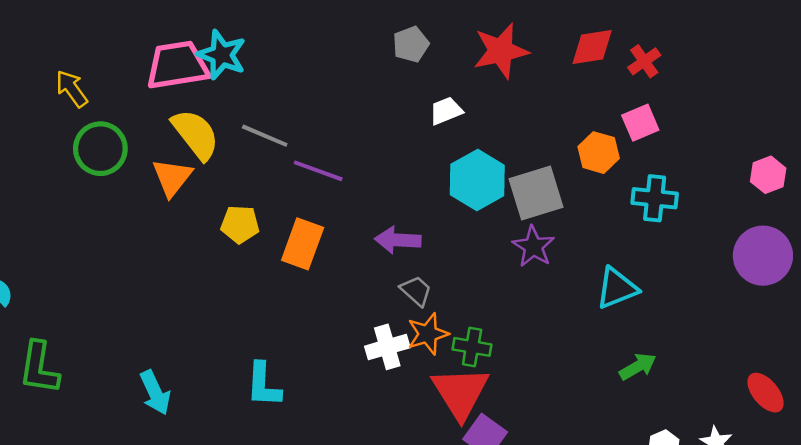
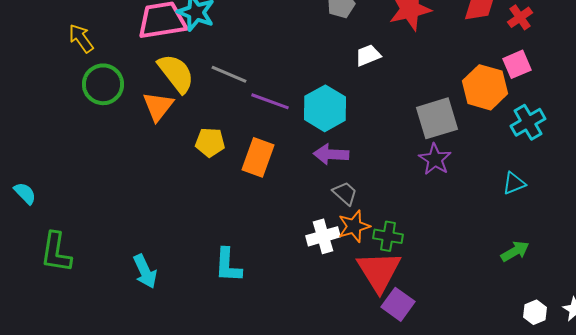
orange hexagon: (599, 153) -> (485, 87), size x1.4
cyan hexagon: (477, 180) -> (325, 108), moved
cyan cross: (655, 198) -> (528, 122), turned -36
cyan triangle: (617, 288) -> (514, 183), moved, size x0.7

